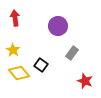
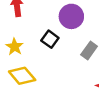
black square: (41, 65) -> (50, 39), moved

